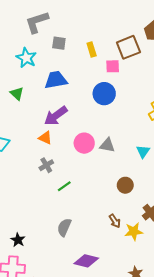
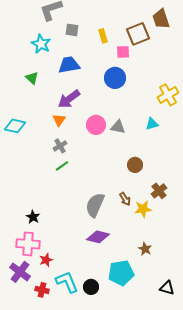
orange triangle: (45, 138) -> (59, 120), turned 40
cyan triangle: (143, 152) -> (152, 124), moved, turned 40
green line: (64, 186) -> (62, 166), moved
gray semicircle: (64, 227) -> (95, 205), moved, size x1.4

